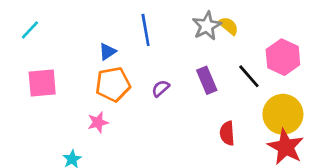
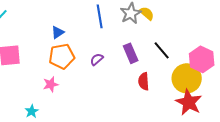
blue line: (146, 30) -> (100, 16), moved
pink hexagon: (283, 57) -> (202, 59), moved
red semicircle: (227, 133) -> (144, 81), moved

